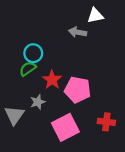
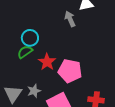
gray arrow: (78, 32) -> (70, 19), turned 56
gray star: (38, 102) -> (34, 91), moved

